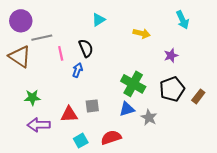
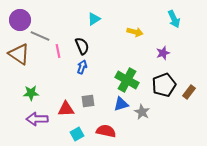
gray line: (42, 38) -> (40, 36), turned 36
blue arrow: (78, 70) -> (82, 67), moved
red semicircle: (111, 137) -> (106, 131), turned 30

